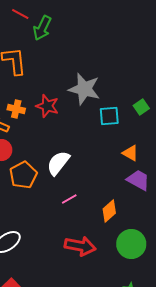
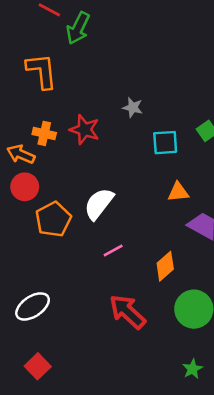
gray star: (84, 89) -> (133, 107), size x0.5
orange triangle: (130, 153) -> (178, 192), moved, turned -36
red arrow: (80, 246) -> (127, 312), turned -148

